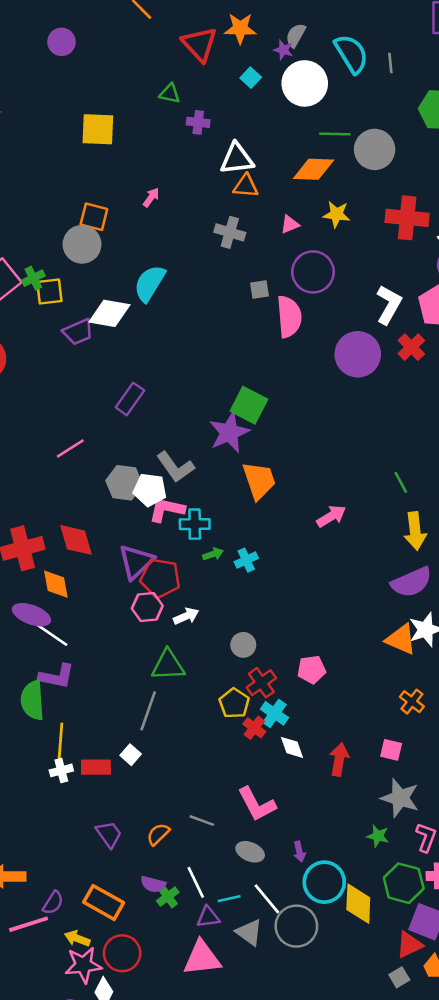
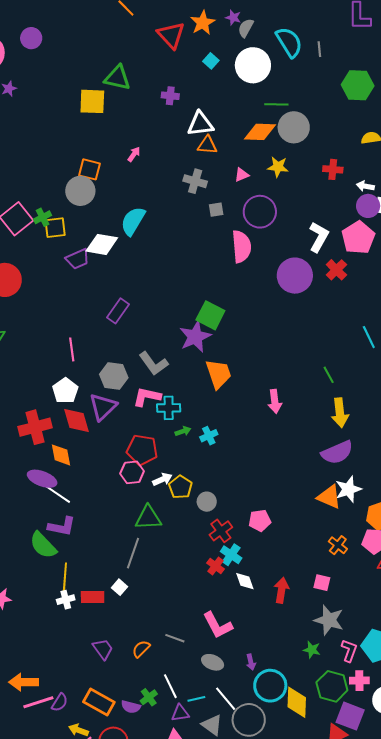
orange star: (240, 28) -> (203, 23), turned -30
purple circle: (62, 42) -> (31, 38), moved
purple star: (283, 50) -> (233, 18), moved
green triangle: (170, 94) -> (117, 78), moved, size x1.6
gray circle: (375, 149) -> (294, 127), moved
red cross: (407, 218) -> (333, 169), size x0.6
gray square: (259, 289) -> (216, 210), moved
pink line: (70, 448) -> (72, 349), turned -65
white pentagon: (150, 490) -> (65, 391), moved, turned 30
pink arrow: (331, 516) -> (275, 401), turned 115
purple triangle: (136, 562) -> (103, 407), moved
green semicircle: (32, 700) -> (43, 545), turned -40
yellow pentagon: (234, 703) -> (180, 487), moved
purple semicircle: (153, 884) -> (131, 707), moved
pink line: (29, 924) -> (38, 702), moved

